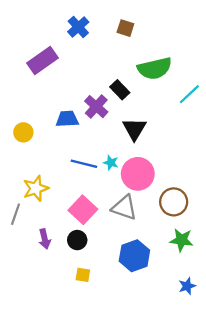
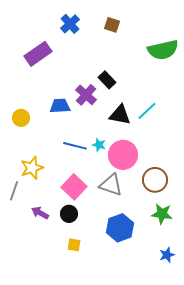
green semicircle: (155, 68) -> (163, 50), moved
cyan line: (189, 94) -> (147, 111), moved
black triangle: (134, 129) -> (120, 115), turned -50
purple arrow: (45, 239) -> (40, 213), turned 132

